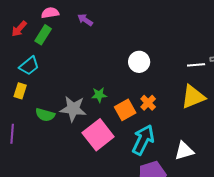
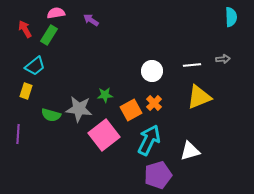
red arrow: (19, 29) -> (25, 29), turned 108
white circle: (139, 62) -> (152, 71), moved
white line: (196, 65) -> (192, 65), moved

